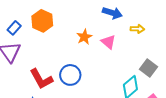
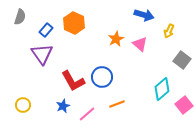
yellow arrow: (137, 29) -> (169, 31), turned 112
gray square: (148, 68) -> (182, 60), moved

